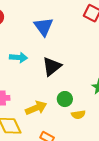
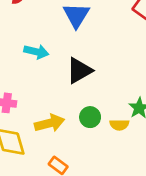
yellow semicircle: (78, 115) -> (119, 125), moved

